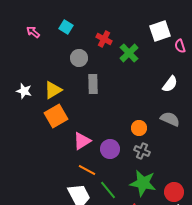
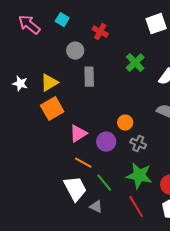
pink arrow: (33, 32) -> (29, 25), size x1.6
green cross: (129, 53) -> (135, 63), moved
orange circle: (139, 128) -> (125, 123), moved

